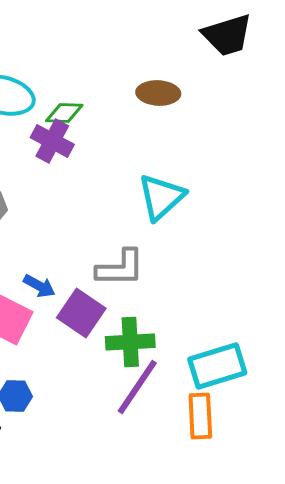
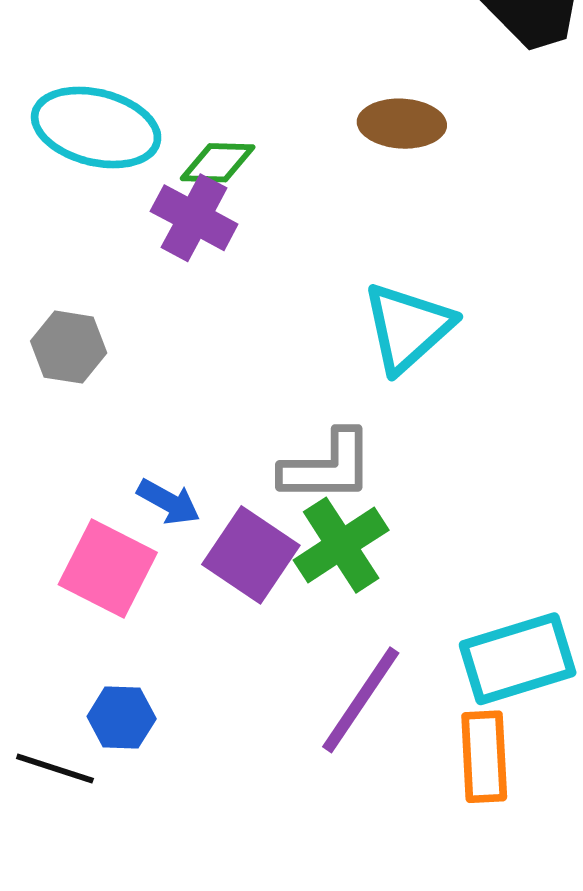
green cross: (130, 342) -> (341, 545), moved, turned -30

